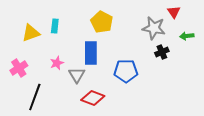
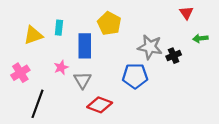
gray star: (154, 28) -> (150, 47), moved
blue rectangle: (91, 53) -> (85, 46), moved

